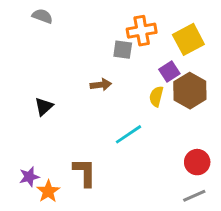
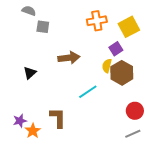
gray square: (123, 50) -> (43, 27), moved
brown arrow: (101, 85) -> (69, 58), size x1.5
brown hexagon: (190, 91) -> (122, 73), moved

